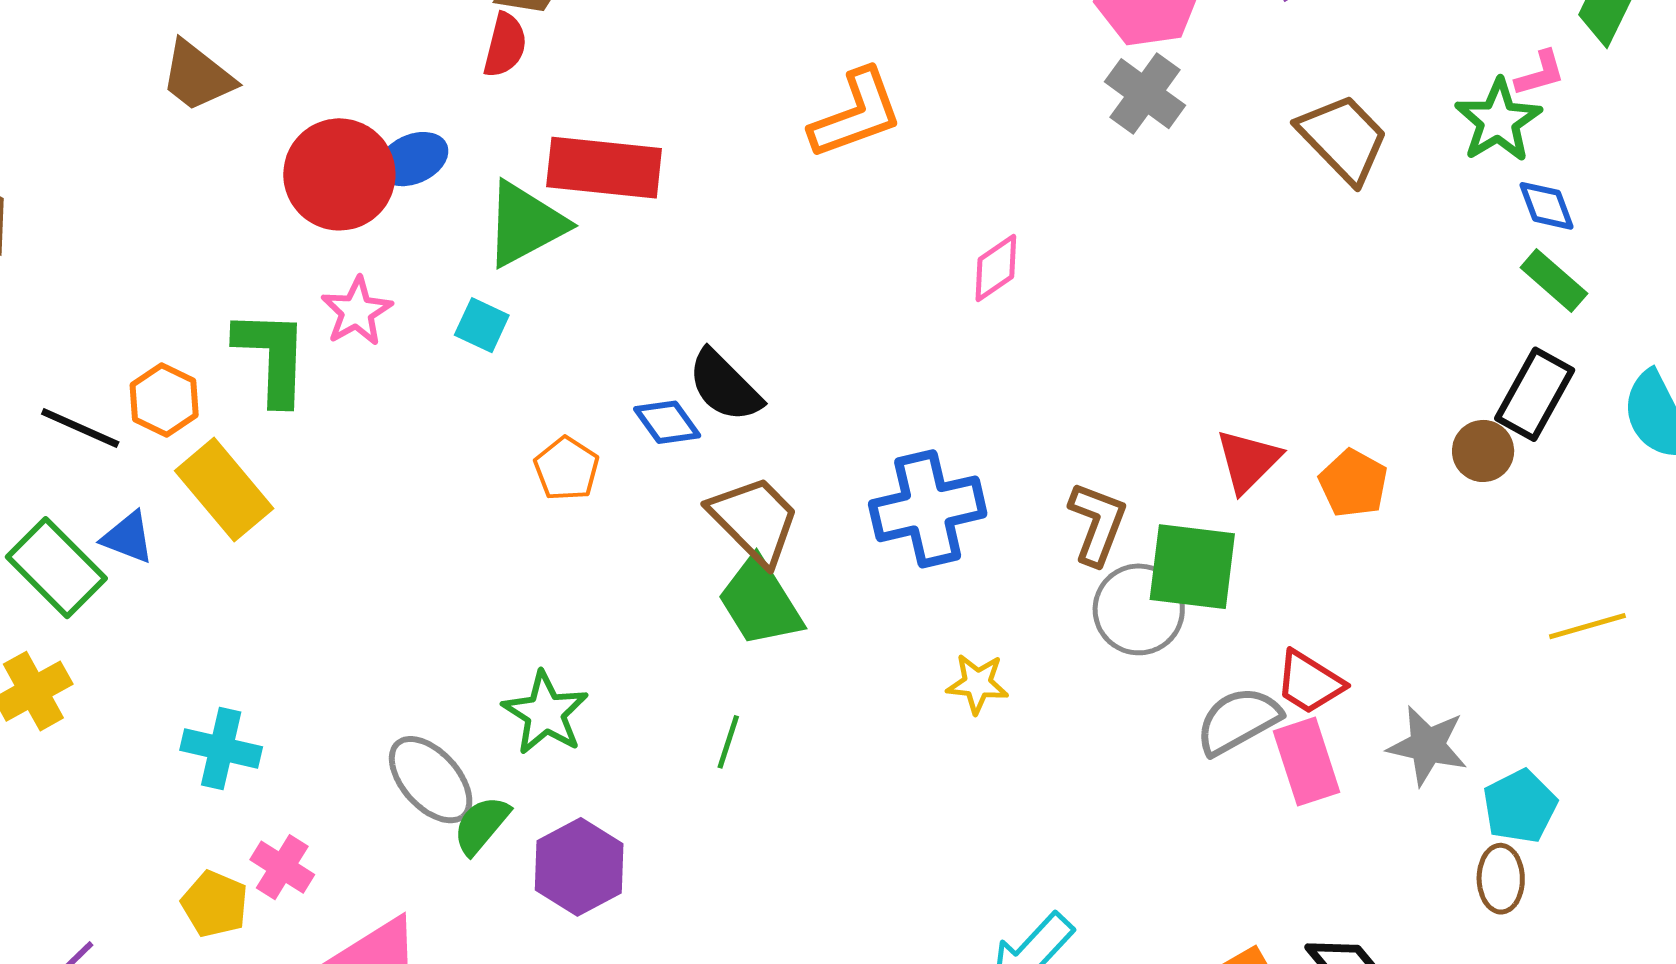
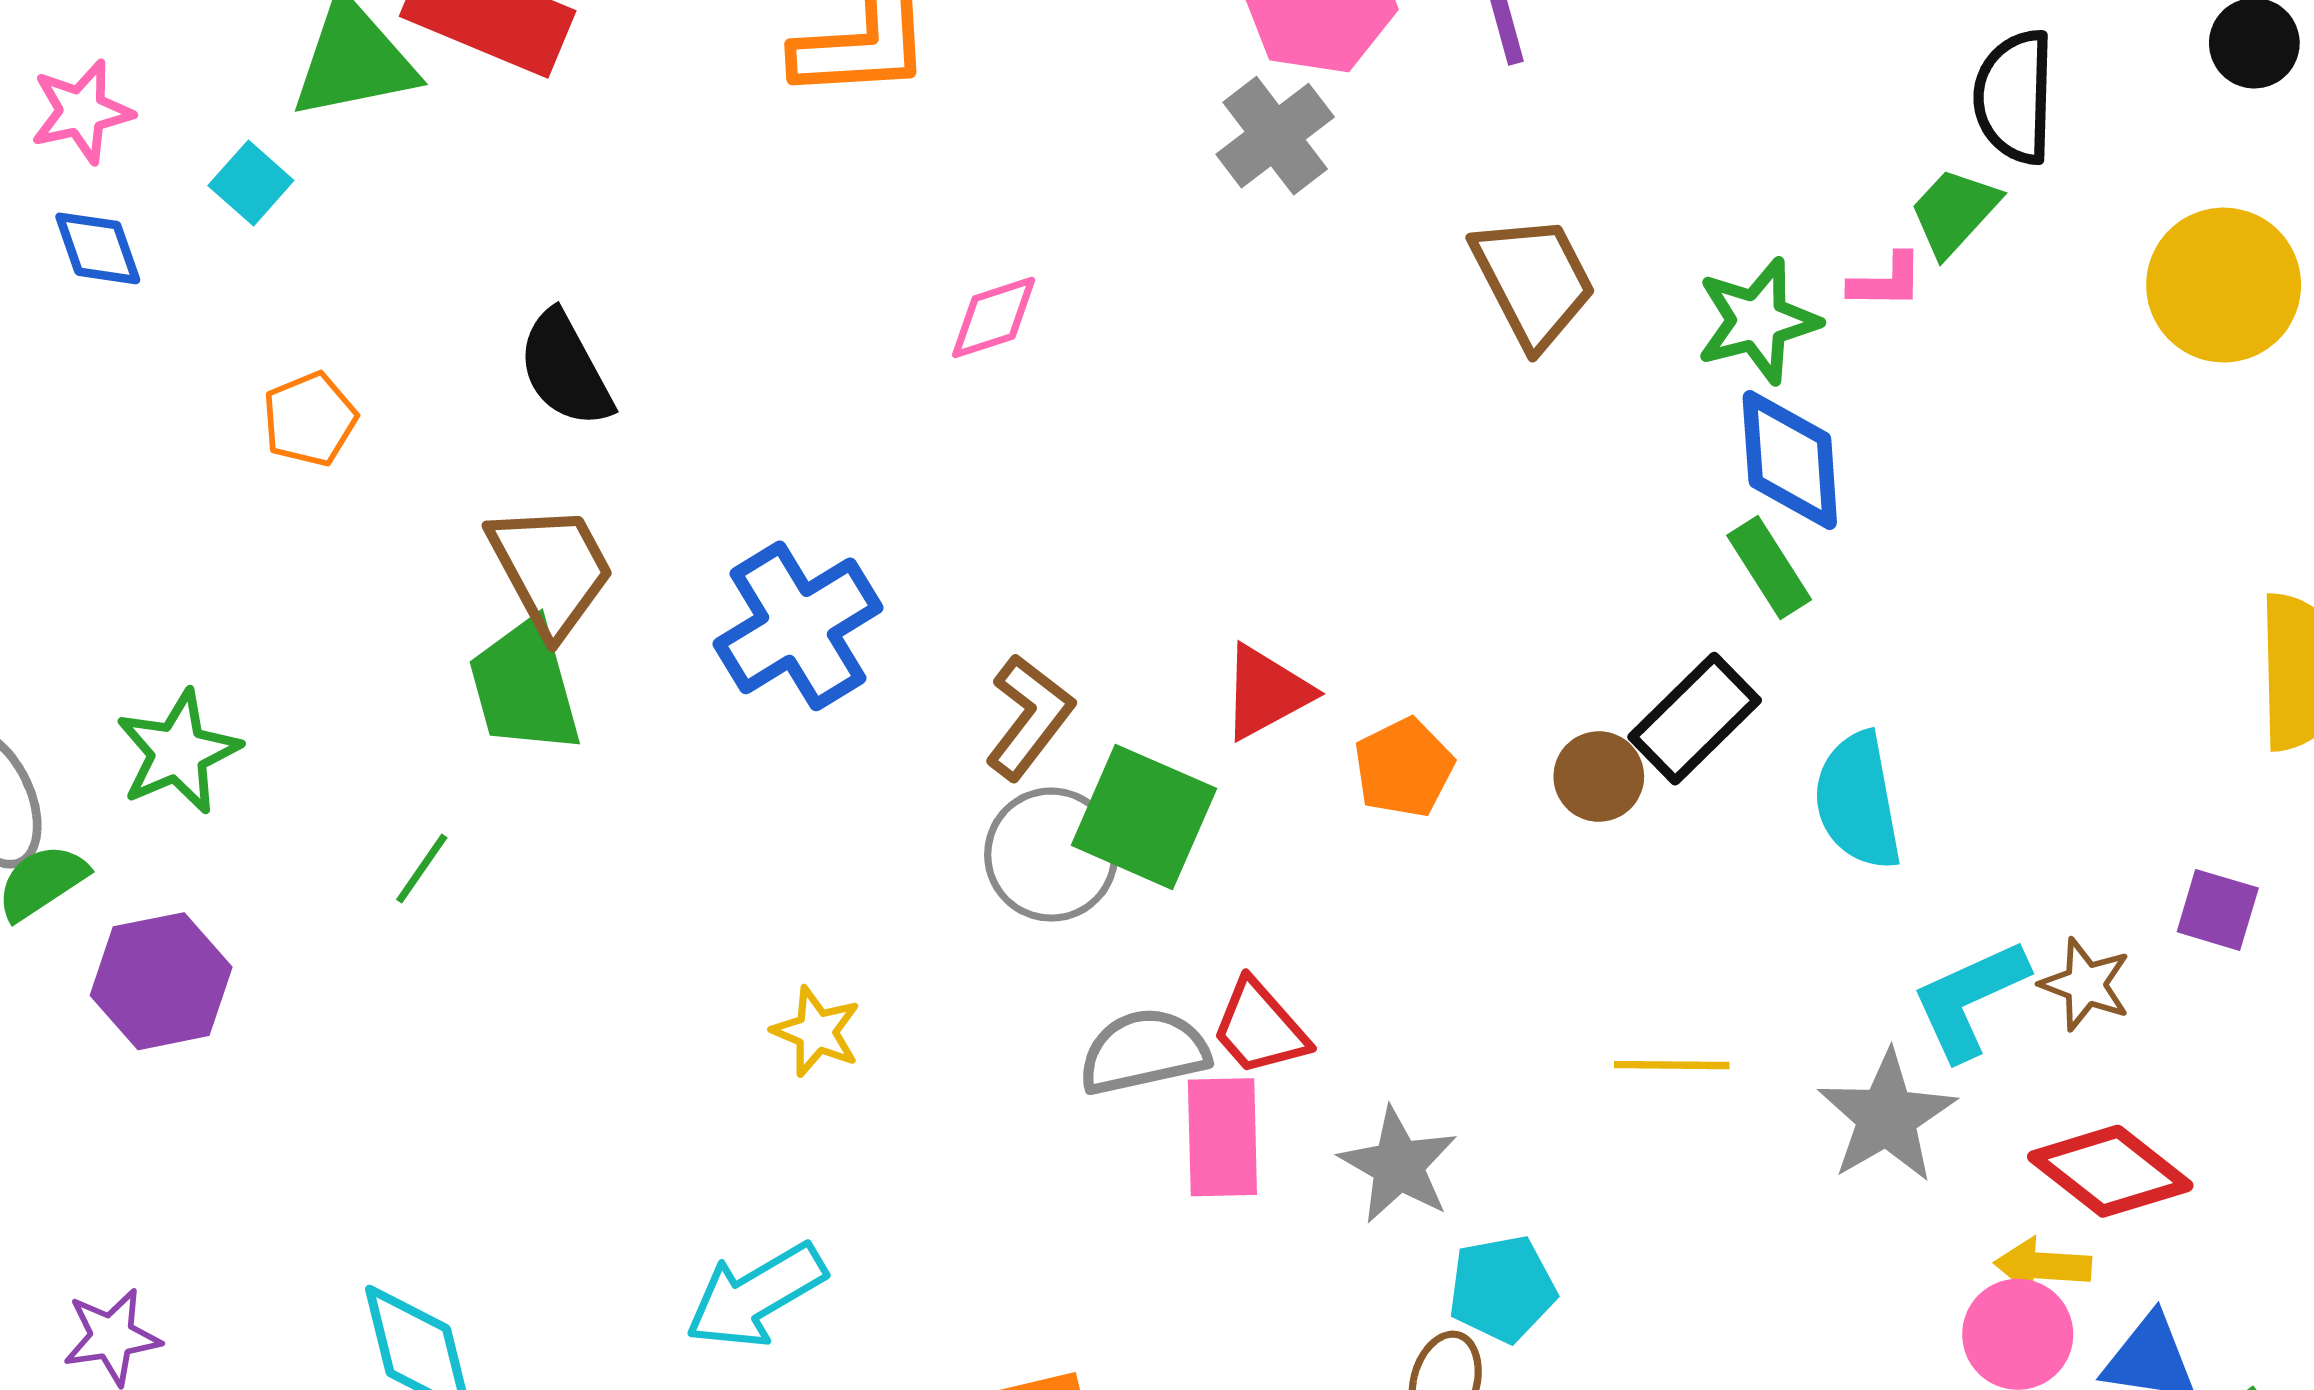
pink L-shape: (1540, 73) -> (1886, 281), moved
blue diamond: (1547, 206) -> (1790, 460), size x1.6
blue diamond: (667, 422) -> (98, 248), moved
blue cross: (928, 509) -> (798, 626), turned -35
yellow star: (977, 684) -> (816, 1032), moved

